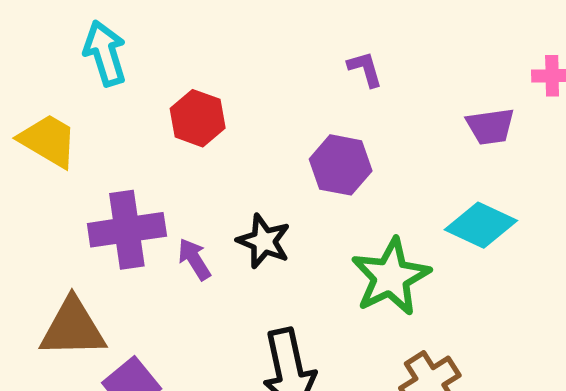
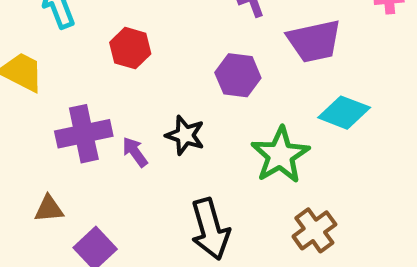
purple trapezoid: (490, 126) -> (314, 41), moved, size x1.5
brown triangle: (73, 328) -> (49, 209), size x0.6

